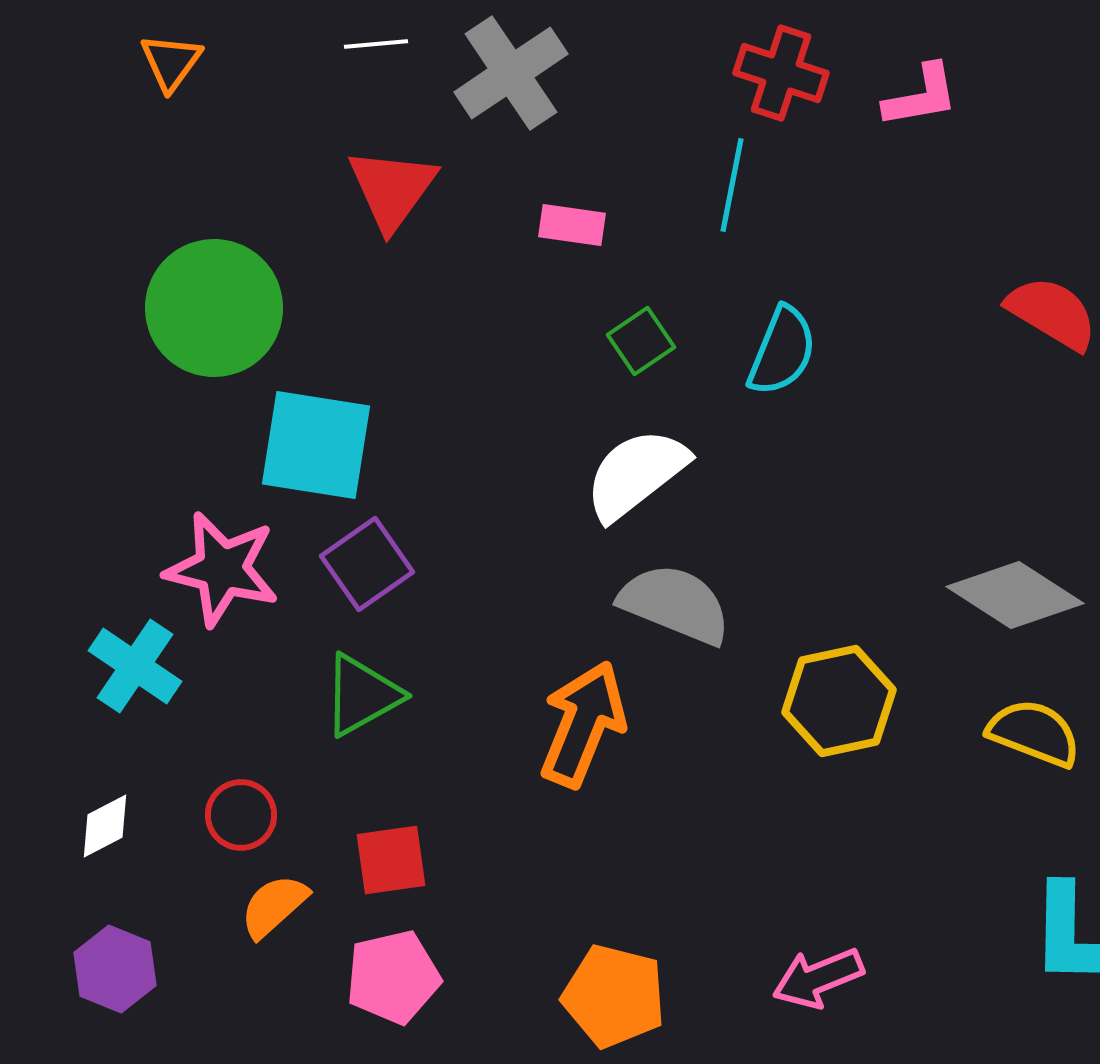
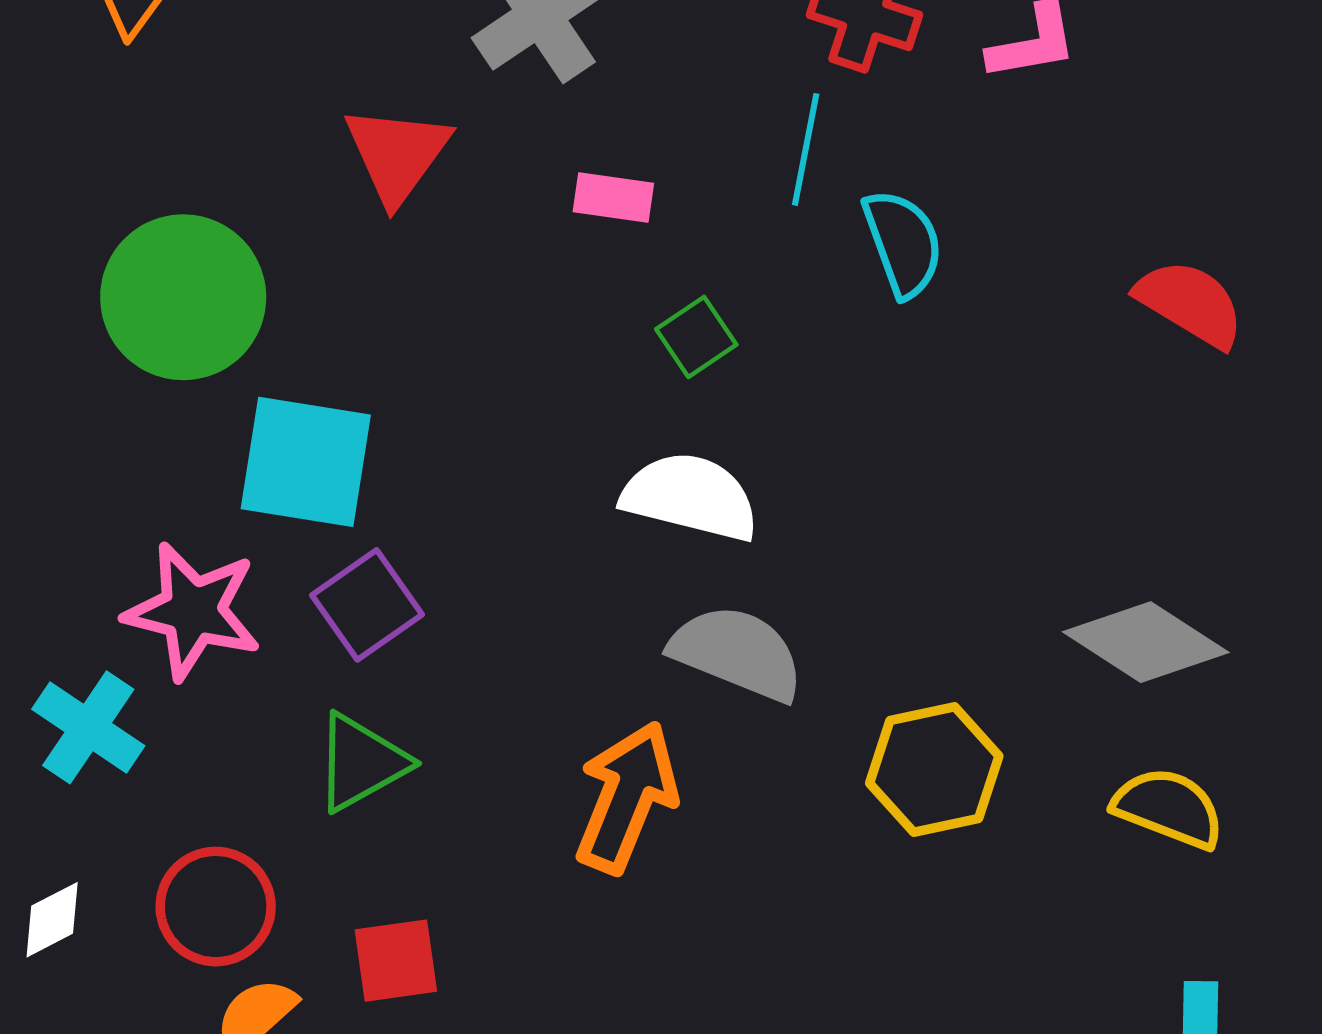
cyan semicircle: (782, 351) -> (903, 243), moved, turned -42
white semicircle: (636, 474) -> (690, 497), turned 52
red circle: (241, 815) -> (216, 907), size x1.4

